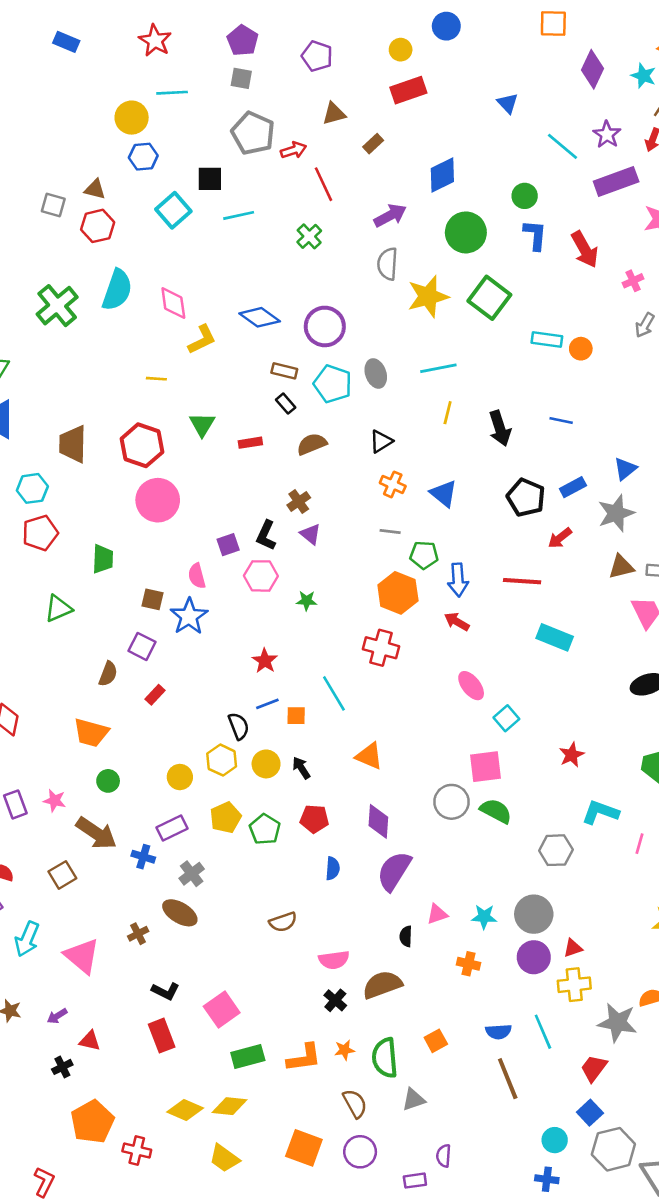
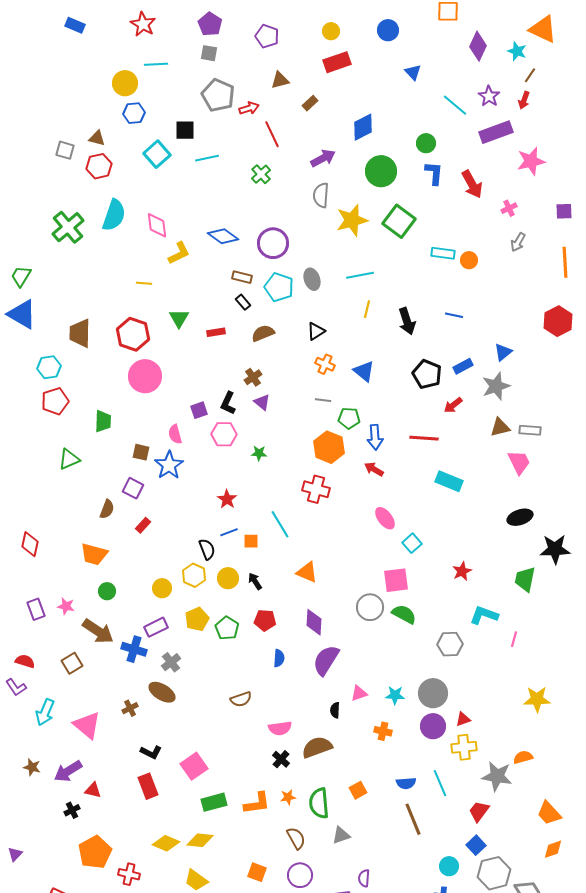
blue circle: (446, 26) -> (388, 30), moved
blue cross: (143, 857) -> (134, 649), size x1.4
purple arrow: (57, 1016) -> (68, 771), size x1.8
orange square: (304, 1148) -> (257, 872), size x0.7

